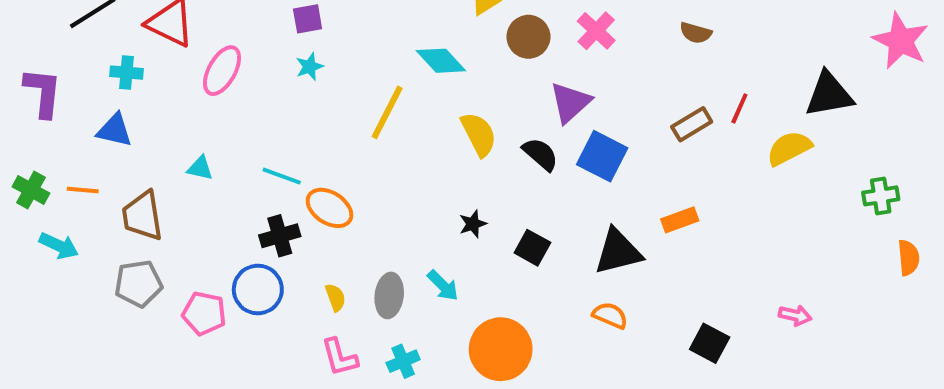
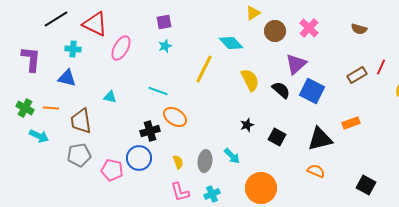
cyan line: (282, 176) -> (158, 91), moved

